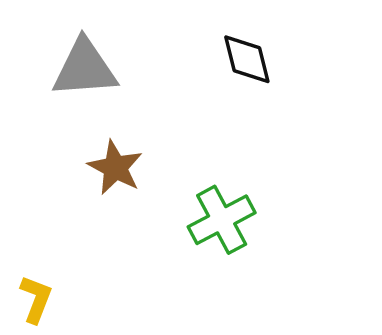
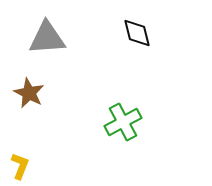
brown star: (115, 168) -> (29, 93), moved

